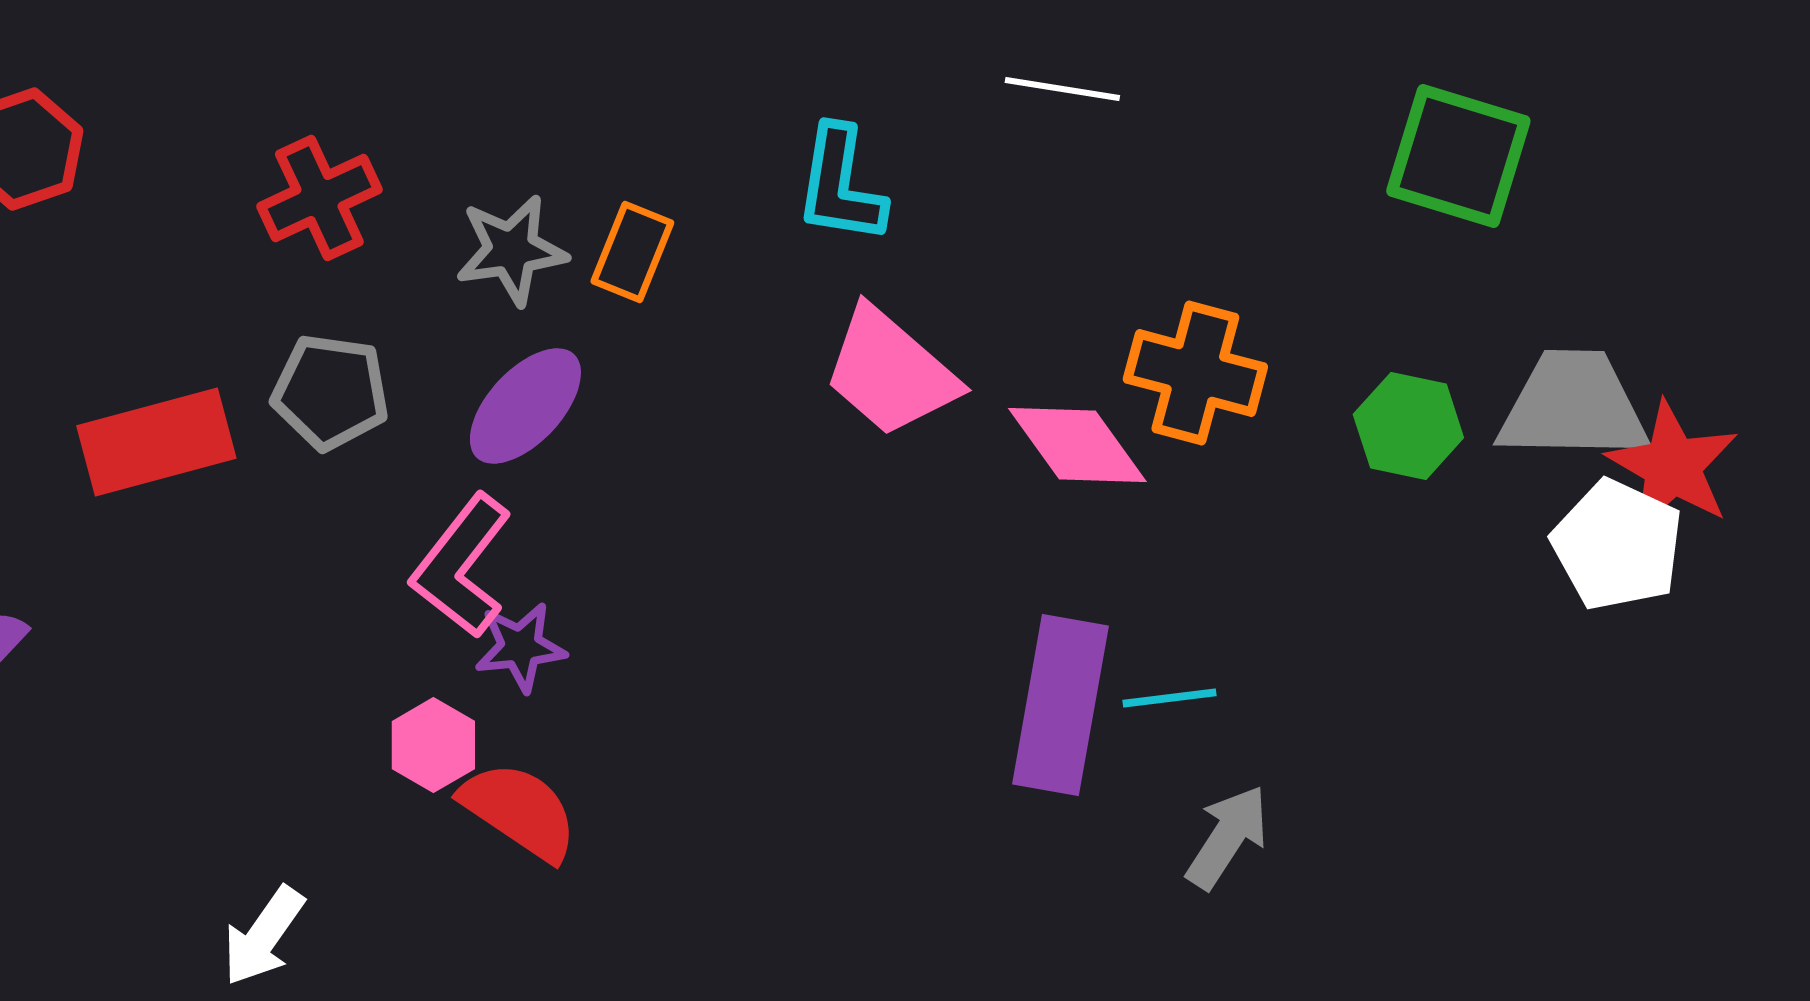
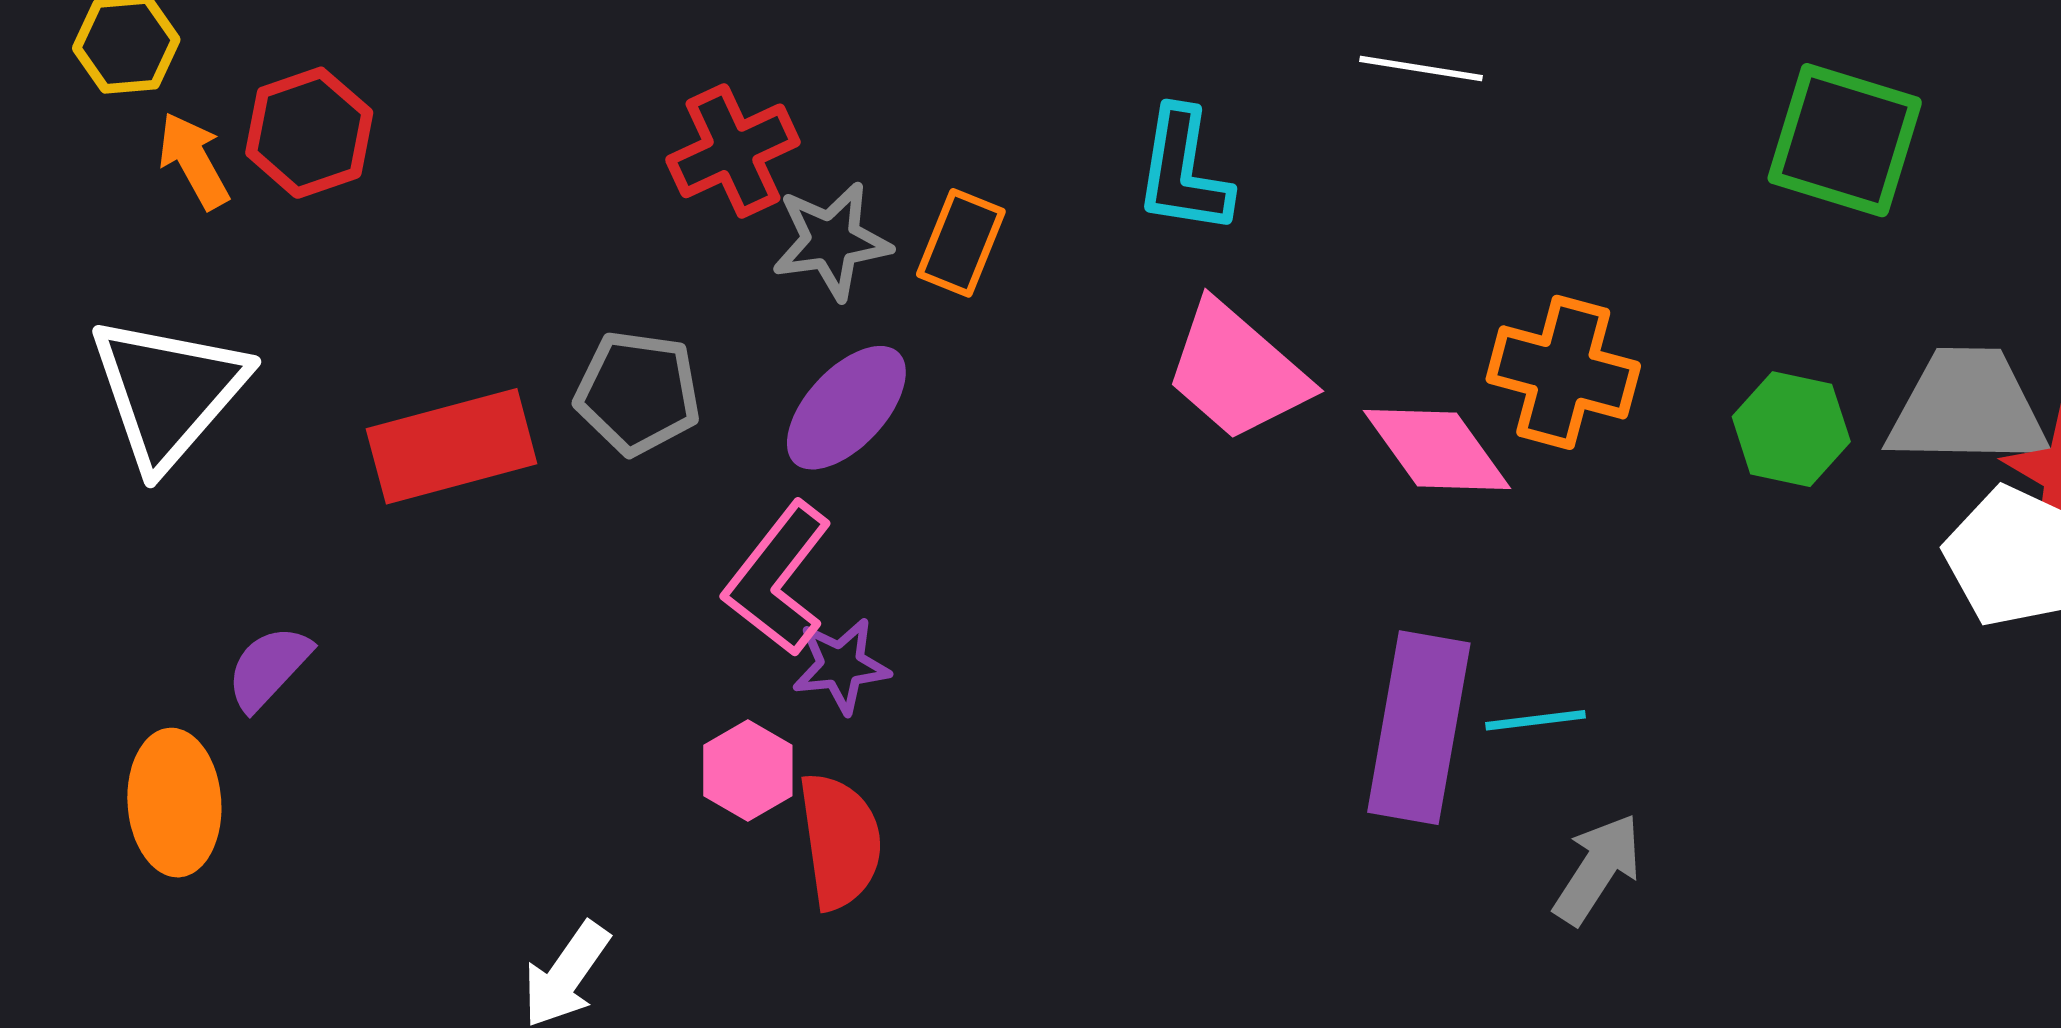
red cross: (319, 198) -> (733, 151), moved
red semicircle: (519, 811) -> (840, 841), turned 48

